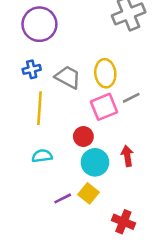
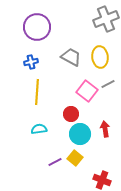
yellow ellipse: (105, 73) -> (100, 57), moved
gray trapezoid: (68, 77) -> (71, 57), moved
pink square: (104, 107) -> (87, 91), turned -30

